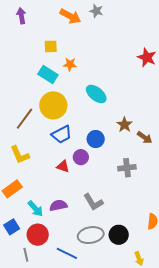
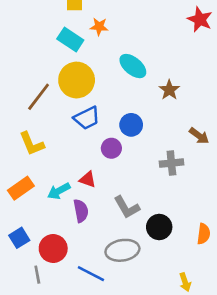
brown star: (125, 125) -> (169, 90), moved
brown arrow: (145, 137) -> (199, 136), moved
red triangle: (63, 166) -> (88, 179), moved
purple semicircle: (58, 205) -> (81, 211), turned 90
cyan arrow: (35, 209) -> (59, 191), moved, turned 102
black circle: (119, 235) -> (159, 227), moved

